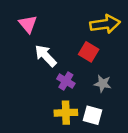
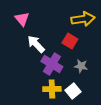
purple cross: (66, 81) -> (52, 64), size x1.5
white square: (92, 115) -> (73, 91), turned 35

